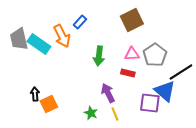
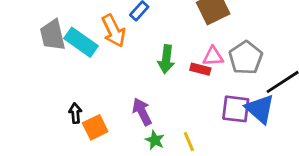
red rectangle: (128, 73) -> (200, 69), moved
purple arrow: (108, 93) -> (142, 112), moved
purple square: (150, 103) -> (236, 109), moved

